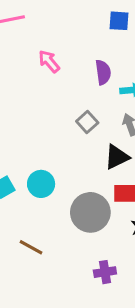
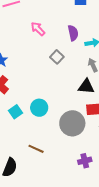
gray square: (87, 122) -> (57, 57), moved
black triangle: (117, 157) -> (86, 86), turned 36

